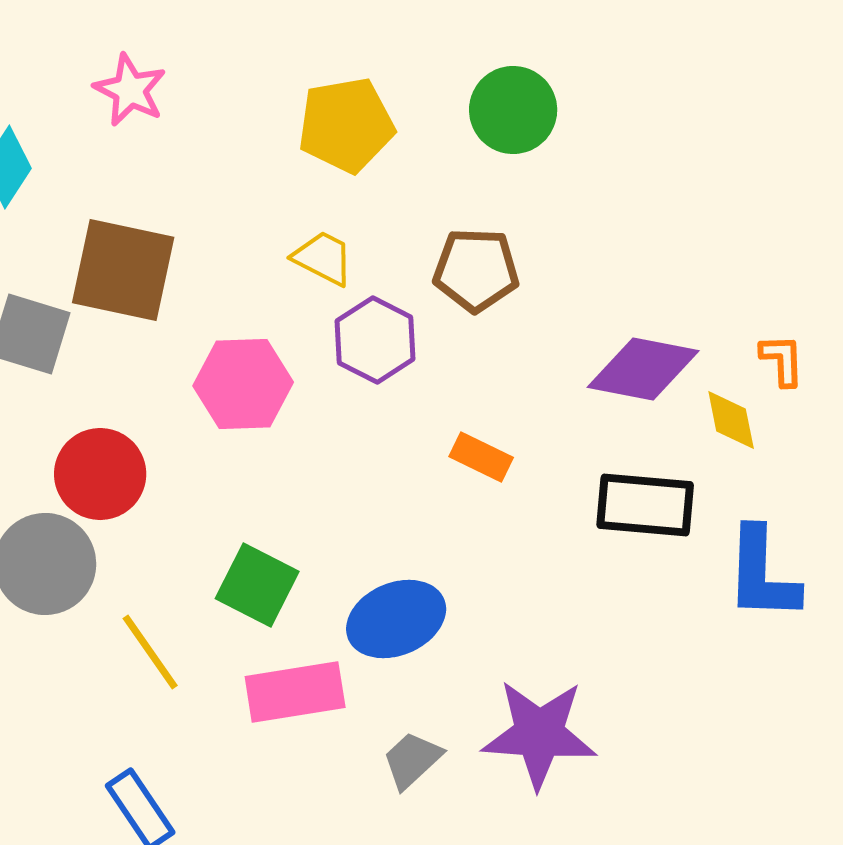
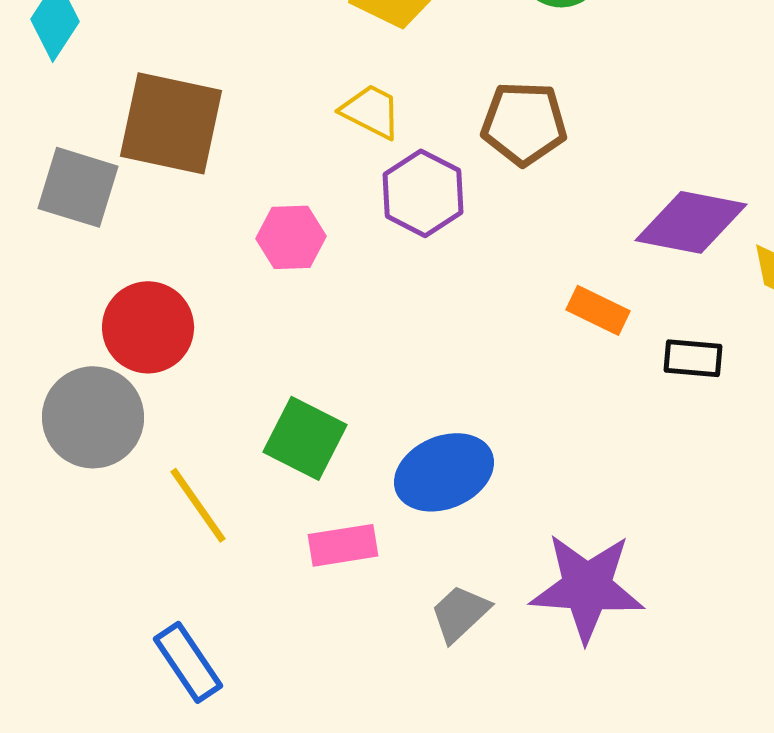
pink hexagon: (243, 384) -> (291, 237), size x0.7
orange rectangle: (481, 457) -> (598, 310), moved
black rectangle: (645, 505) -> (693, 358), size x0.6
pink rectangle: (295, 692) -> (343, 545), size x0.7

